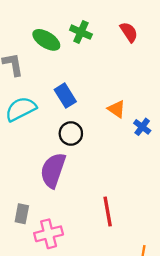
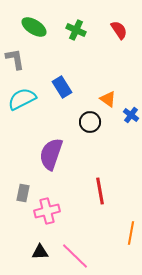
green ellipse: (46, 40) -> (34, 27), moved
black circle: (71, 134) -> (90, 122), moved

